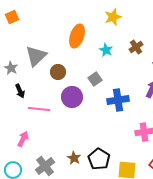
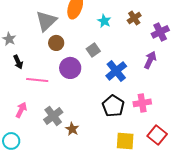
gray triangle: (36, 56) -> (46, 21), moved
blue cross: (118, 100) -> (116, 71), turned -30
black pentagon: (99, 159) -> (113, 106), moved
gray cross: (45, 166) -> (53, 116), moved

